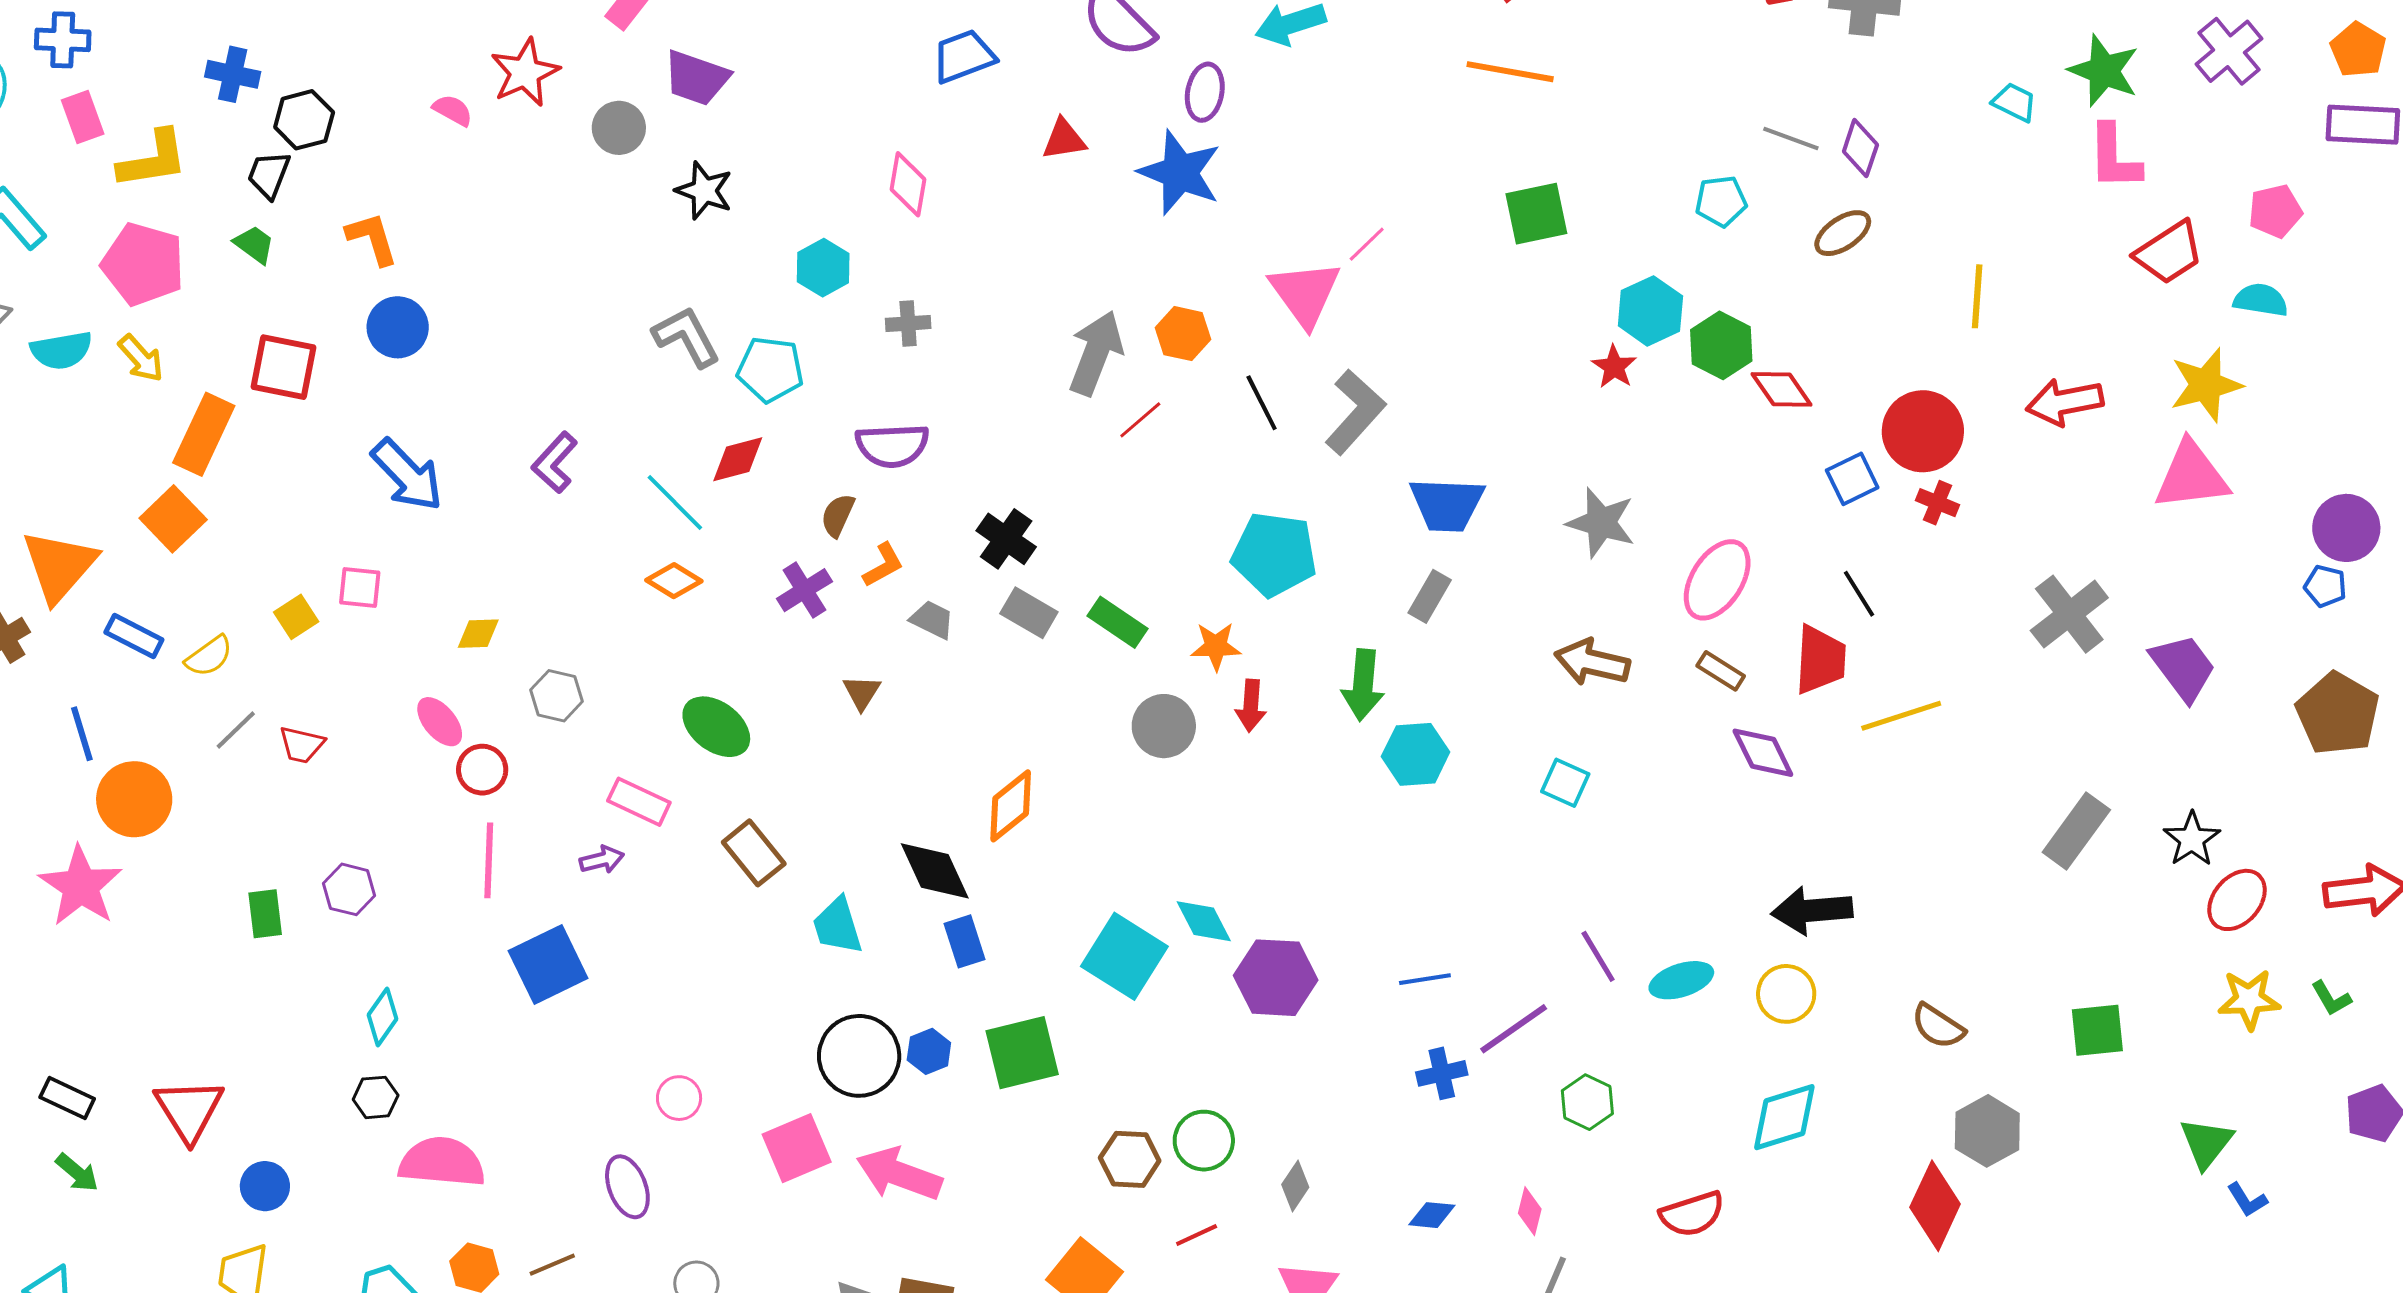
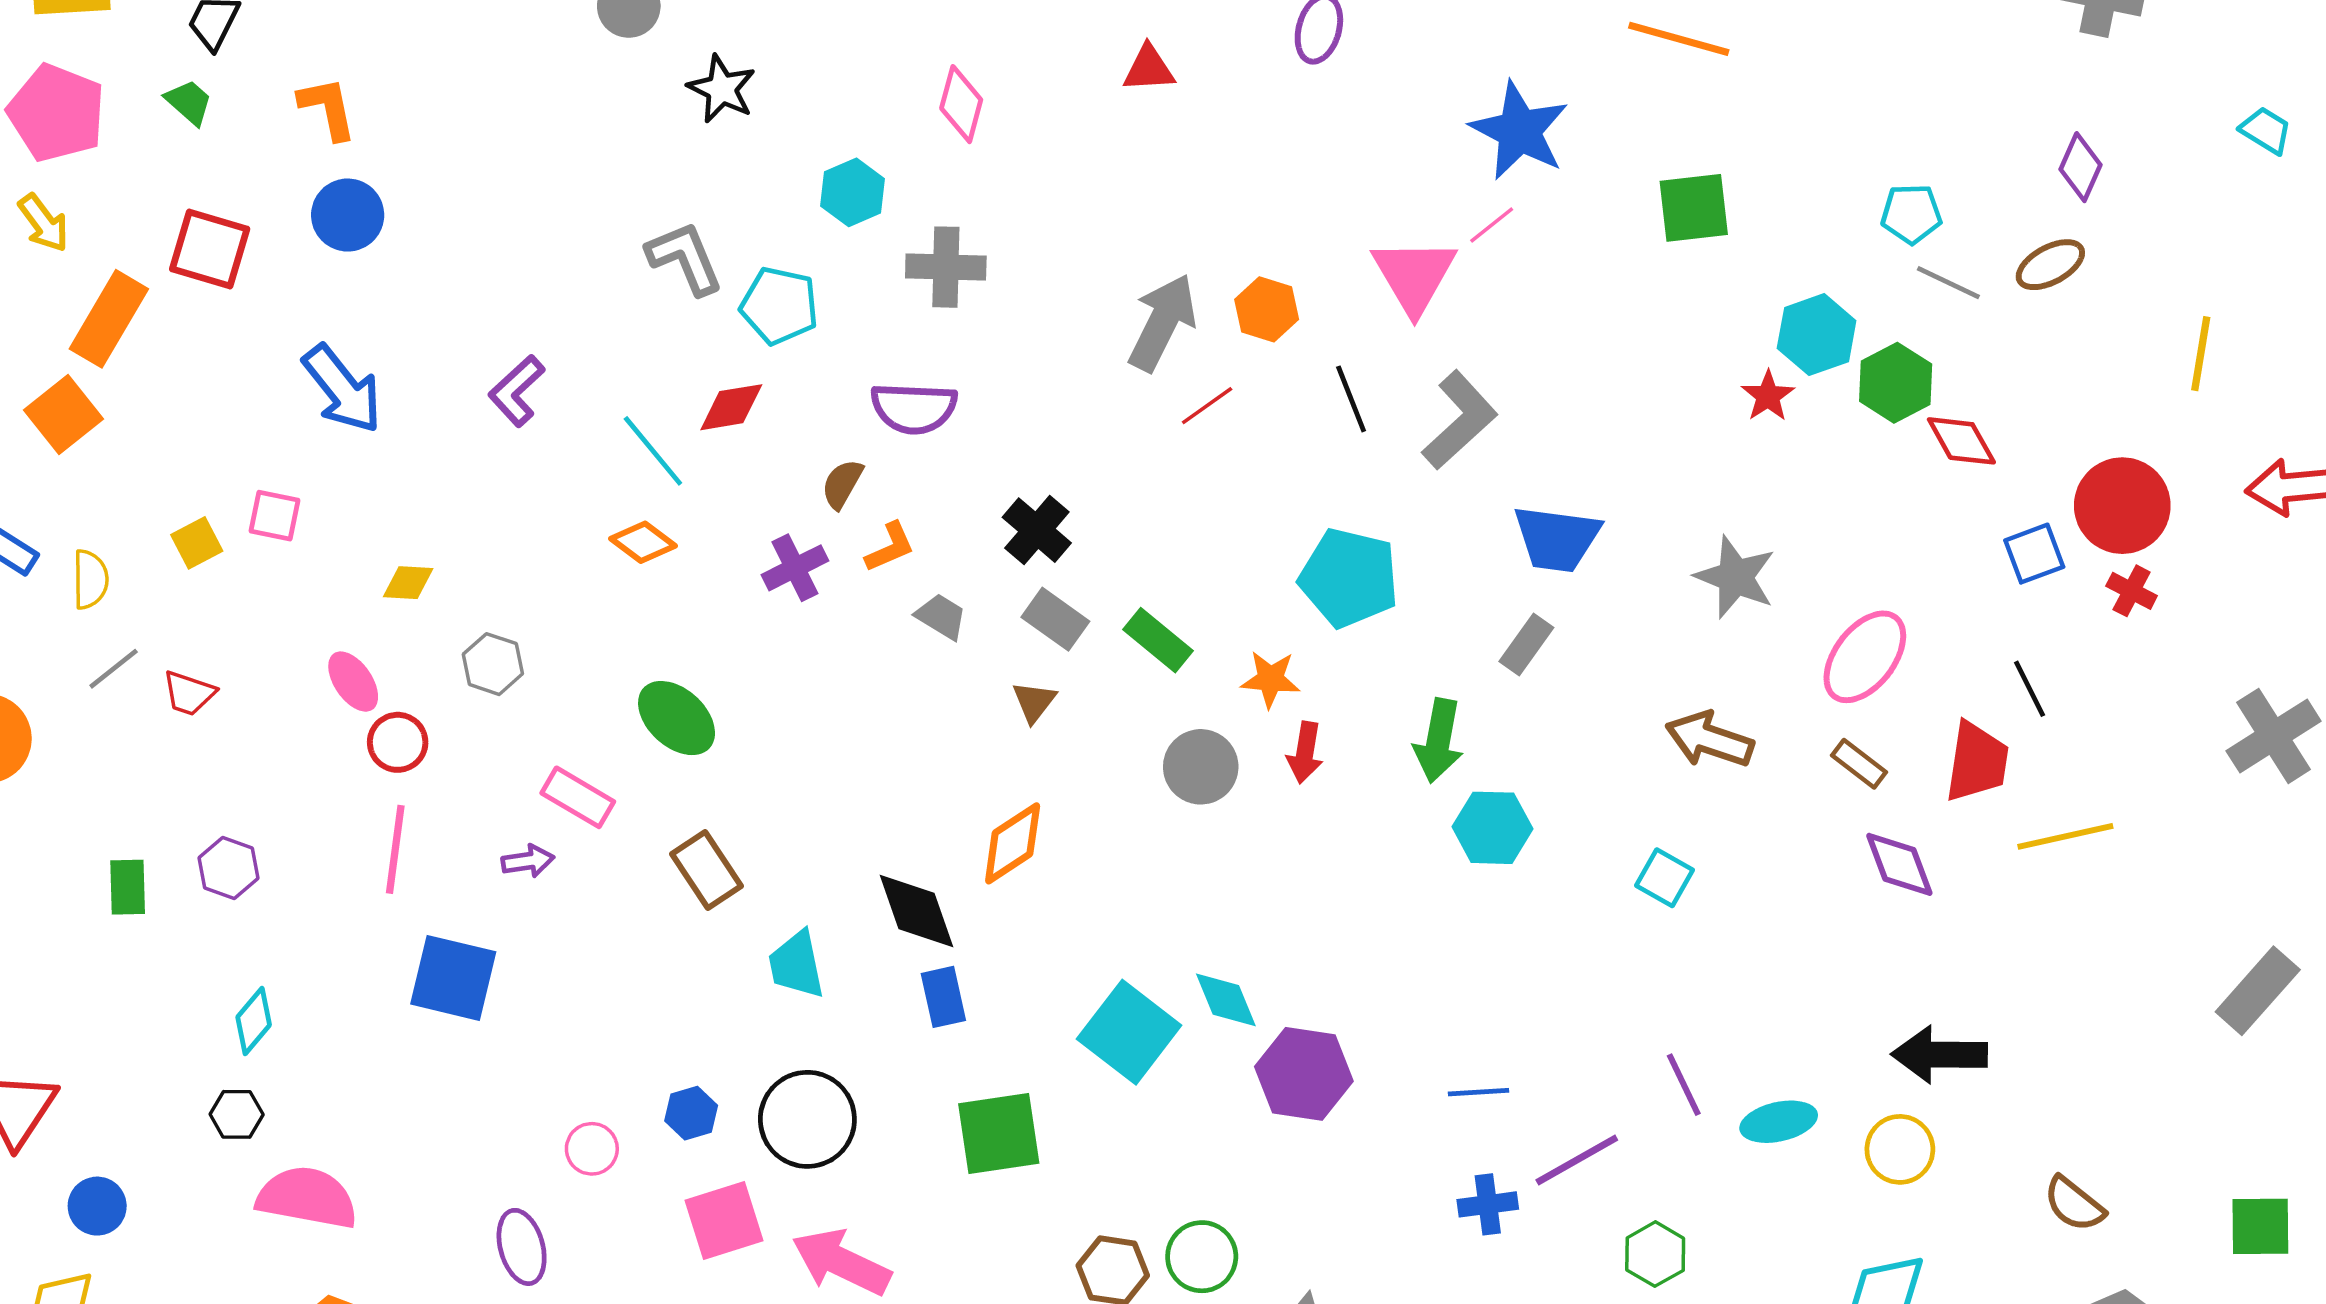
gray line: (1791, 139) -> (1948, 283), moved
blue star: (1180, 173) -> (1519, 131), moved
gray cross: (908, 323) -> (946, 267), size x1.5
yellow semicircle: (209, 656) -> (90, 579), turned -60
brown triangle: (862, 692) -> (1034, 702), moved
blue square: (548, 965) -> (453, 978), turned 34
blue hexagon: (929, 1051) -> (691, 1113), moved

